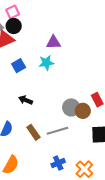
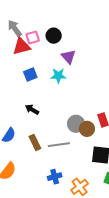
pink square: (13, 12) -> (33, 37), moved
black circle: (14, 26) -> (54, 36), moved
purple triangle: (53, 42) -> (68, 57), turned 42

